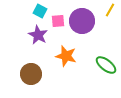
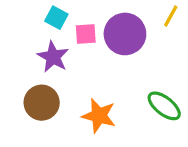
orange star: (66, 56) -> (99, 116), moved
brown circle: (31, 74) -> (42, 103), moved

